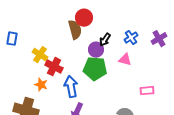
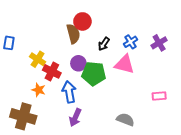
purple circle: (96, 50) -> (78, 63), moved
pink triangle: (125, 60) -> (124, 64), size x1.5
pink rectangle: (147, 91) -> (159, 96), moved

